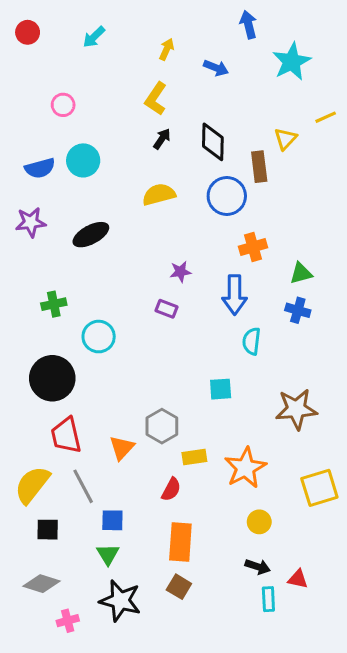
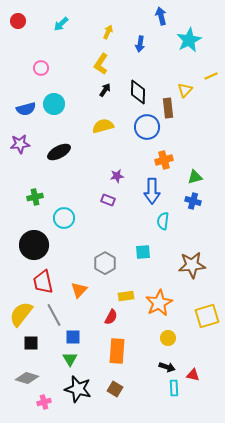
blue arrow: (216, 68) -> (140, 44), turned 77
gray hexagon: (162, 426) -> (105, 263), moved
brown square: (179, 587) -> (115, 389), moved

